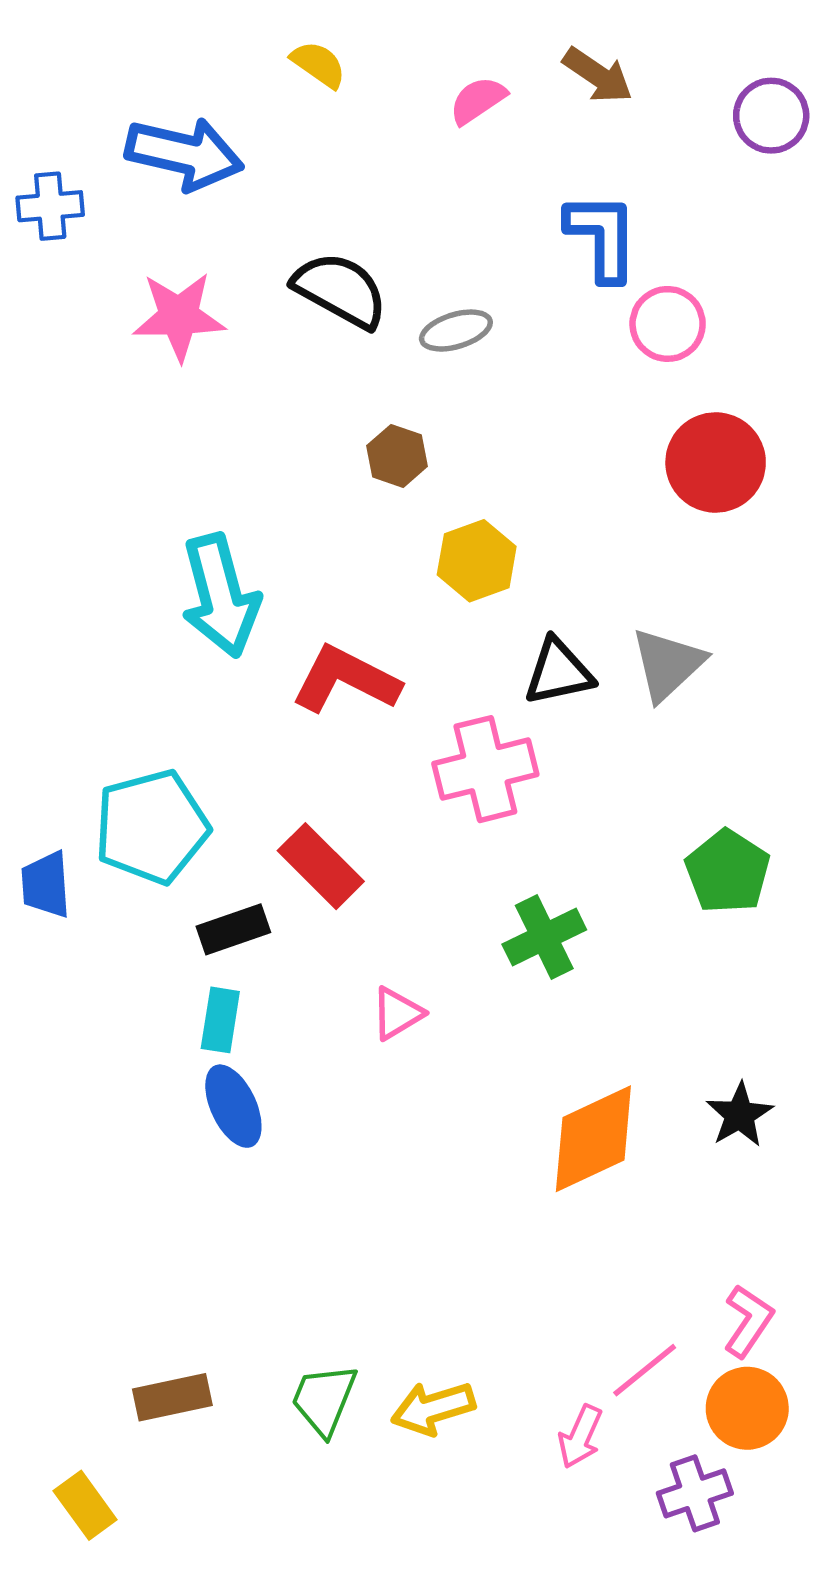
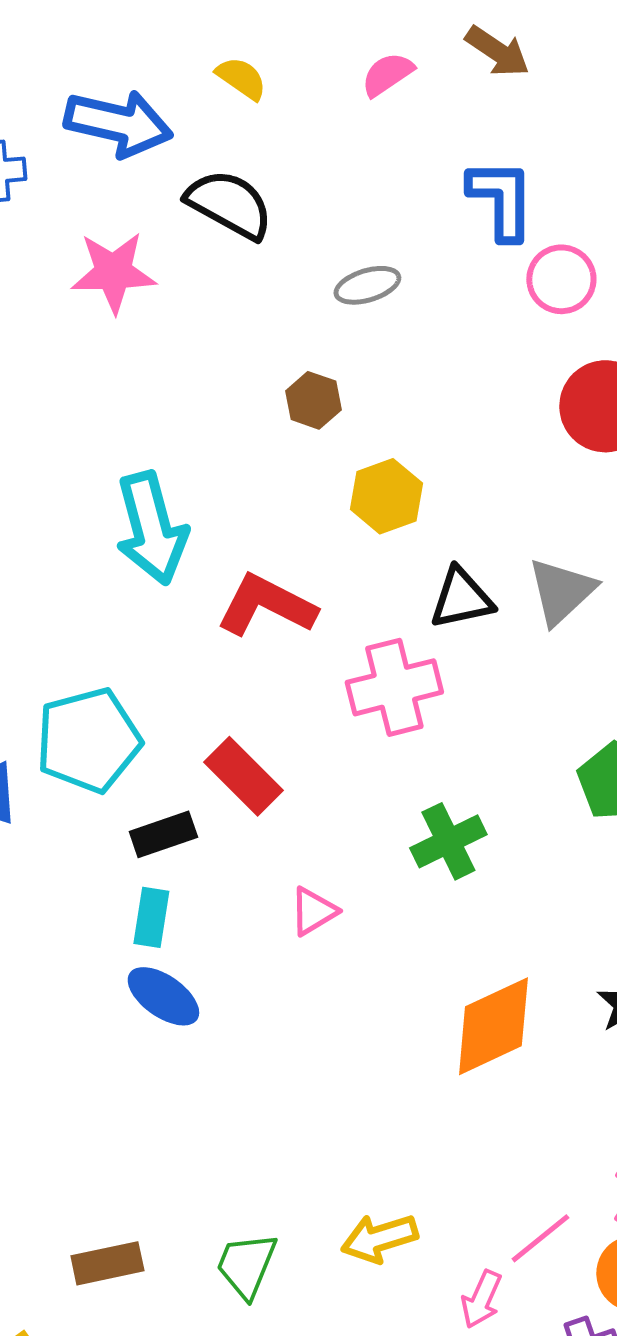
yellow semicircle: (319, 64) -> (241, 78), moved
black semicircle: (340, 290) -> (229, 204), moved
blue ellipse: (233, 1106) -> (163, 996), turned -30
yellow arrow: (433, 1408) -> (379, 1238), moved

